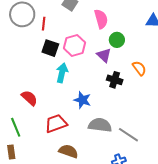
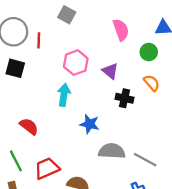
pink semicircle: (101, 19) -> (121, 30), moved
green circle: (117, 40) -> (149, 52), moved
black square: (50, 48) -> (15, 68), moved
red trapezoid: (56, 124) -> (47, 168), moved

